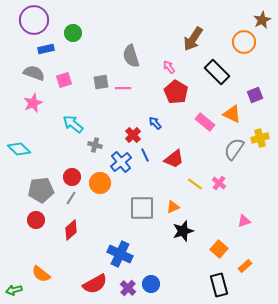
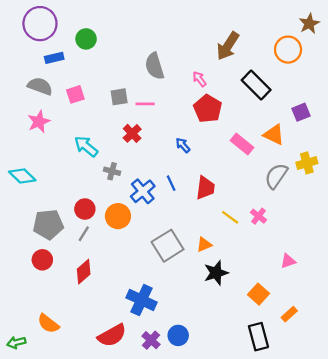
red cross: (133, 135) -> (132, 133), moved
red trapezoid: (174, 159) -> (205, 188), turned -45
gray square: (142, 208) -> (168, 246), turned -32

